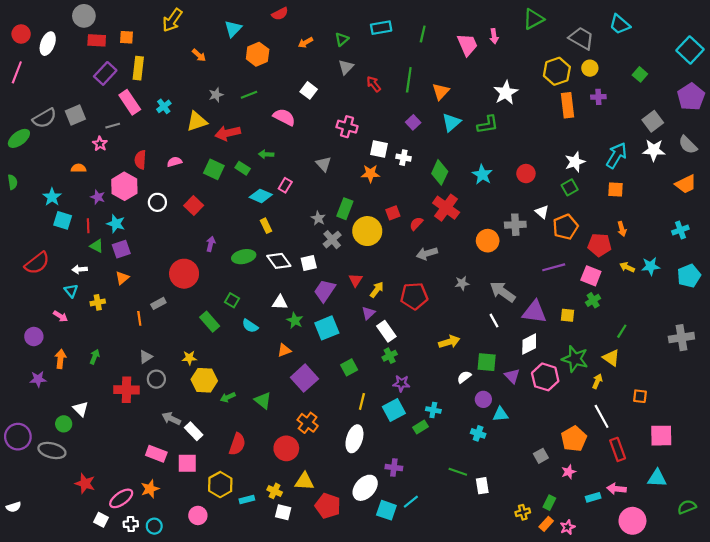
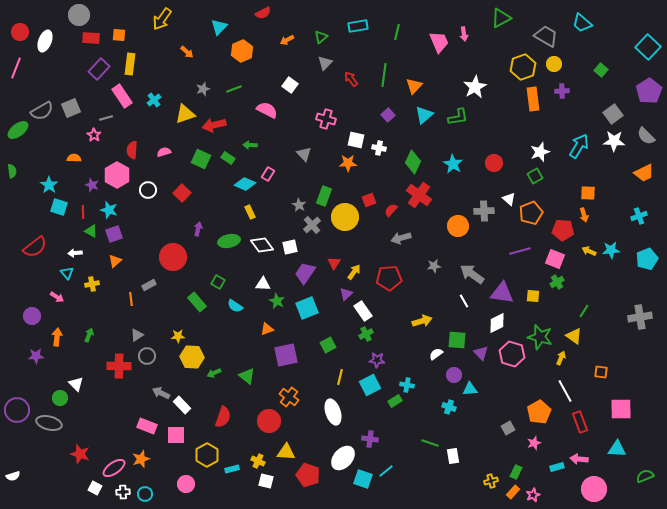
orange square: (615, 190) -> (588, 193), moved
purple square: (304, 378) -> (286, 355), turned 30
white ellipse: (354, 439) -> (333, 412), turned -35

